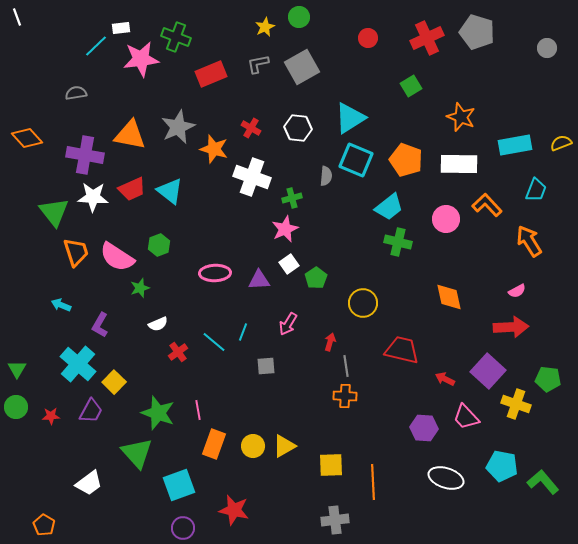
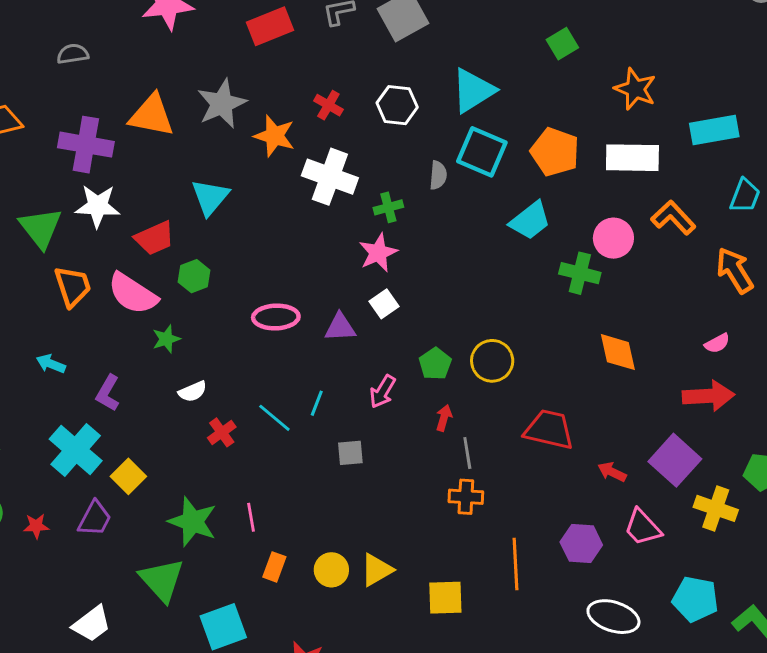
red trapezoid: (132, 189) -> (155, 238), moved
cyan triangle: (170, 191) -> (210, 197), turned 32
green cross: (398, 242) -> (580, 273), moved
green pentagon: (316, 278) -> (435, 364), moved
orange rectangle: (214, 444) -> (274, 567), size x0.7
orange line: (373, 482) -> (516, 564), moved

